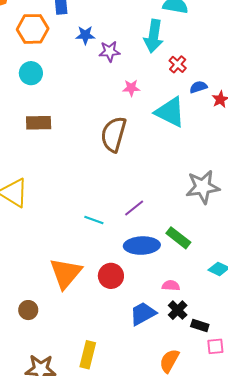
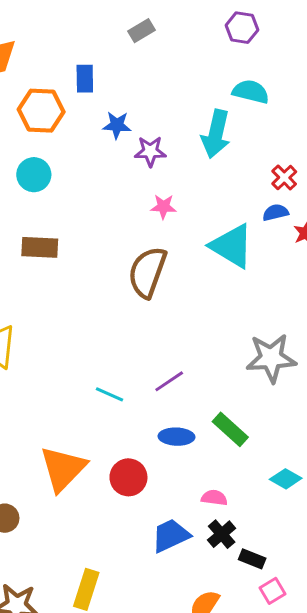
red cross: (178, 64) -> (284, 178), moved
pink star: (131, 88) -> (163, 207), moved
blue ellipse: (142, 246) -> (176, 437), size x0.7
pink square: (215, 346) -> (273, 591), turned -30

